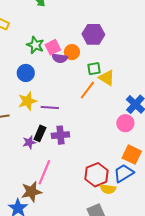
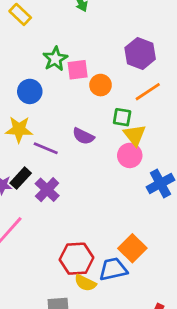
purple hexagon: (93, 34) -> (140, 53), moved
purple semicircle: (60, 58) -> (83, 136), moved
orange line: (87, 90) -> (148, 92), moved
pink circle: (125, 123) -> (130, 155), moved
purple cross: (60, 135) -> (47, 190), turned 30

